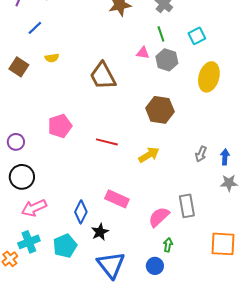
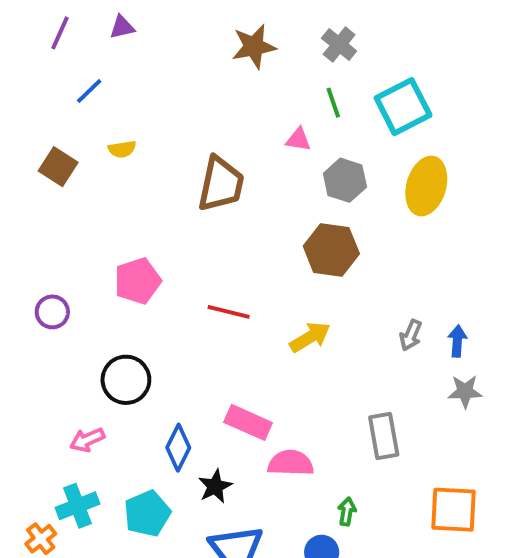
cyan square: (197, 36) -> (403, 107), size x1.6
gray hexagon: (167, 60) -> (345, 180), moved
brown trapezoid: (103, 76) -> (221, 184), turned -140
black circle: (22, 177) -> (126, 380), moved
pink arrow: (34, 208) -> (87, 440), size x0.7
pink semicircle: (159, 217) -> (291, 463), moved, turned 45

